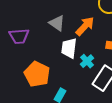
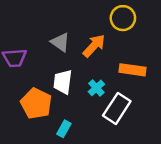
white trapezoid: (69, 48) -> (63, 82), moved

